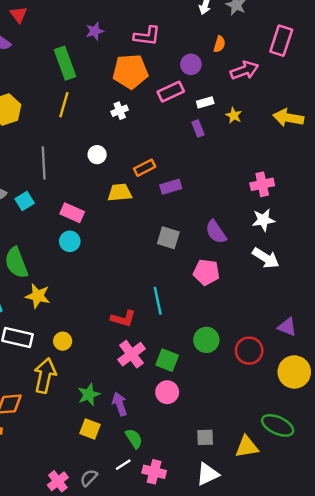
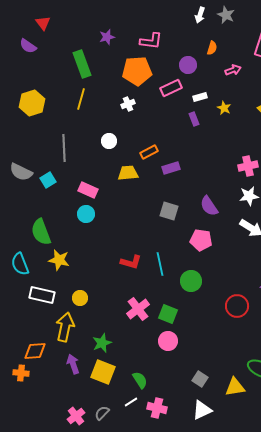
pink arrow: (244, 70) -> (233, 70), size x0.7
red L-shape: (123, 319) -> (131, 262), moved
green circle: (206, 340) -> (191, 281), moved
purple arrow: (120, 404) -> (73, 364), moved
yellow square: (90, 429) -> (103, 372), size x1.4
gray square: (205, 437) -> (200, 379), turned 35

